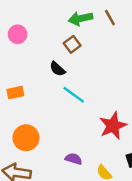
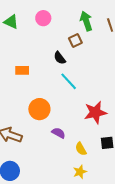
green arrow: (80, 19) -> (86, 21), turned 72
pink circle: (18, 34) -> (43, 18), moved
orange circle: (26, 138) -> (39, 109), moved

